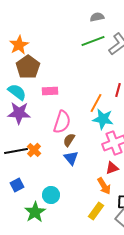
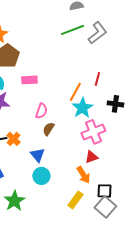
cyan star: (103, 119) -> (82, 108), turned 30
pink semicircle: (62, 122) -> (41, 111), size x0.7
blue triangle: (71, 158) -> (37, 155), moved
cyan circle: (51, 195) -> (41, 176), moved

